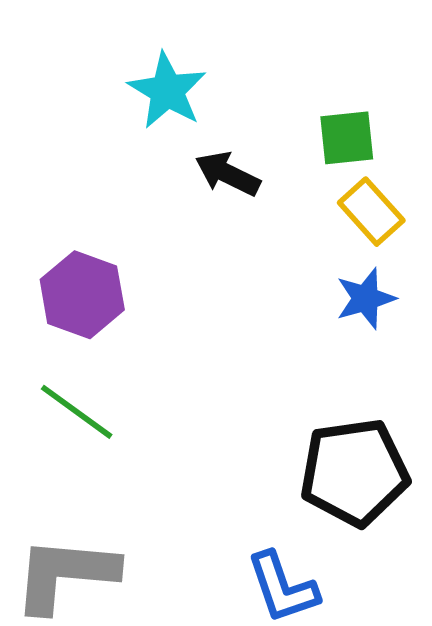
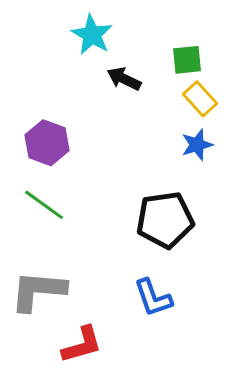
black pentagon: (354, 472) -> (165, 220), moved

